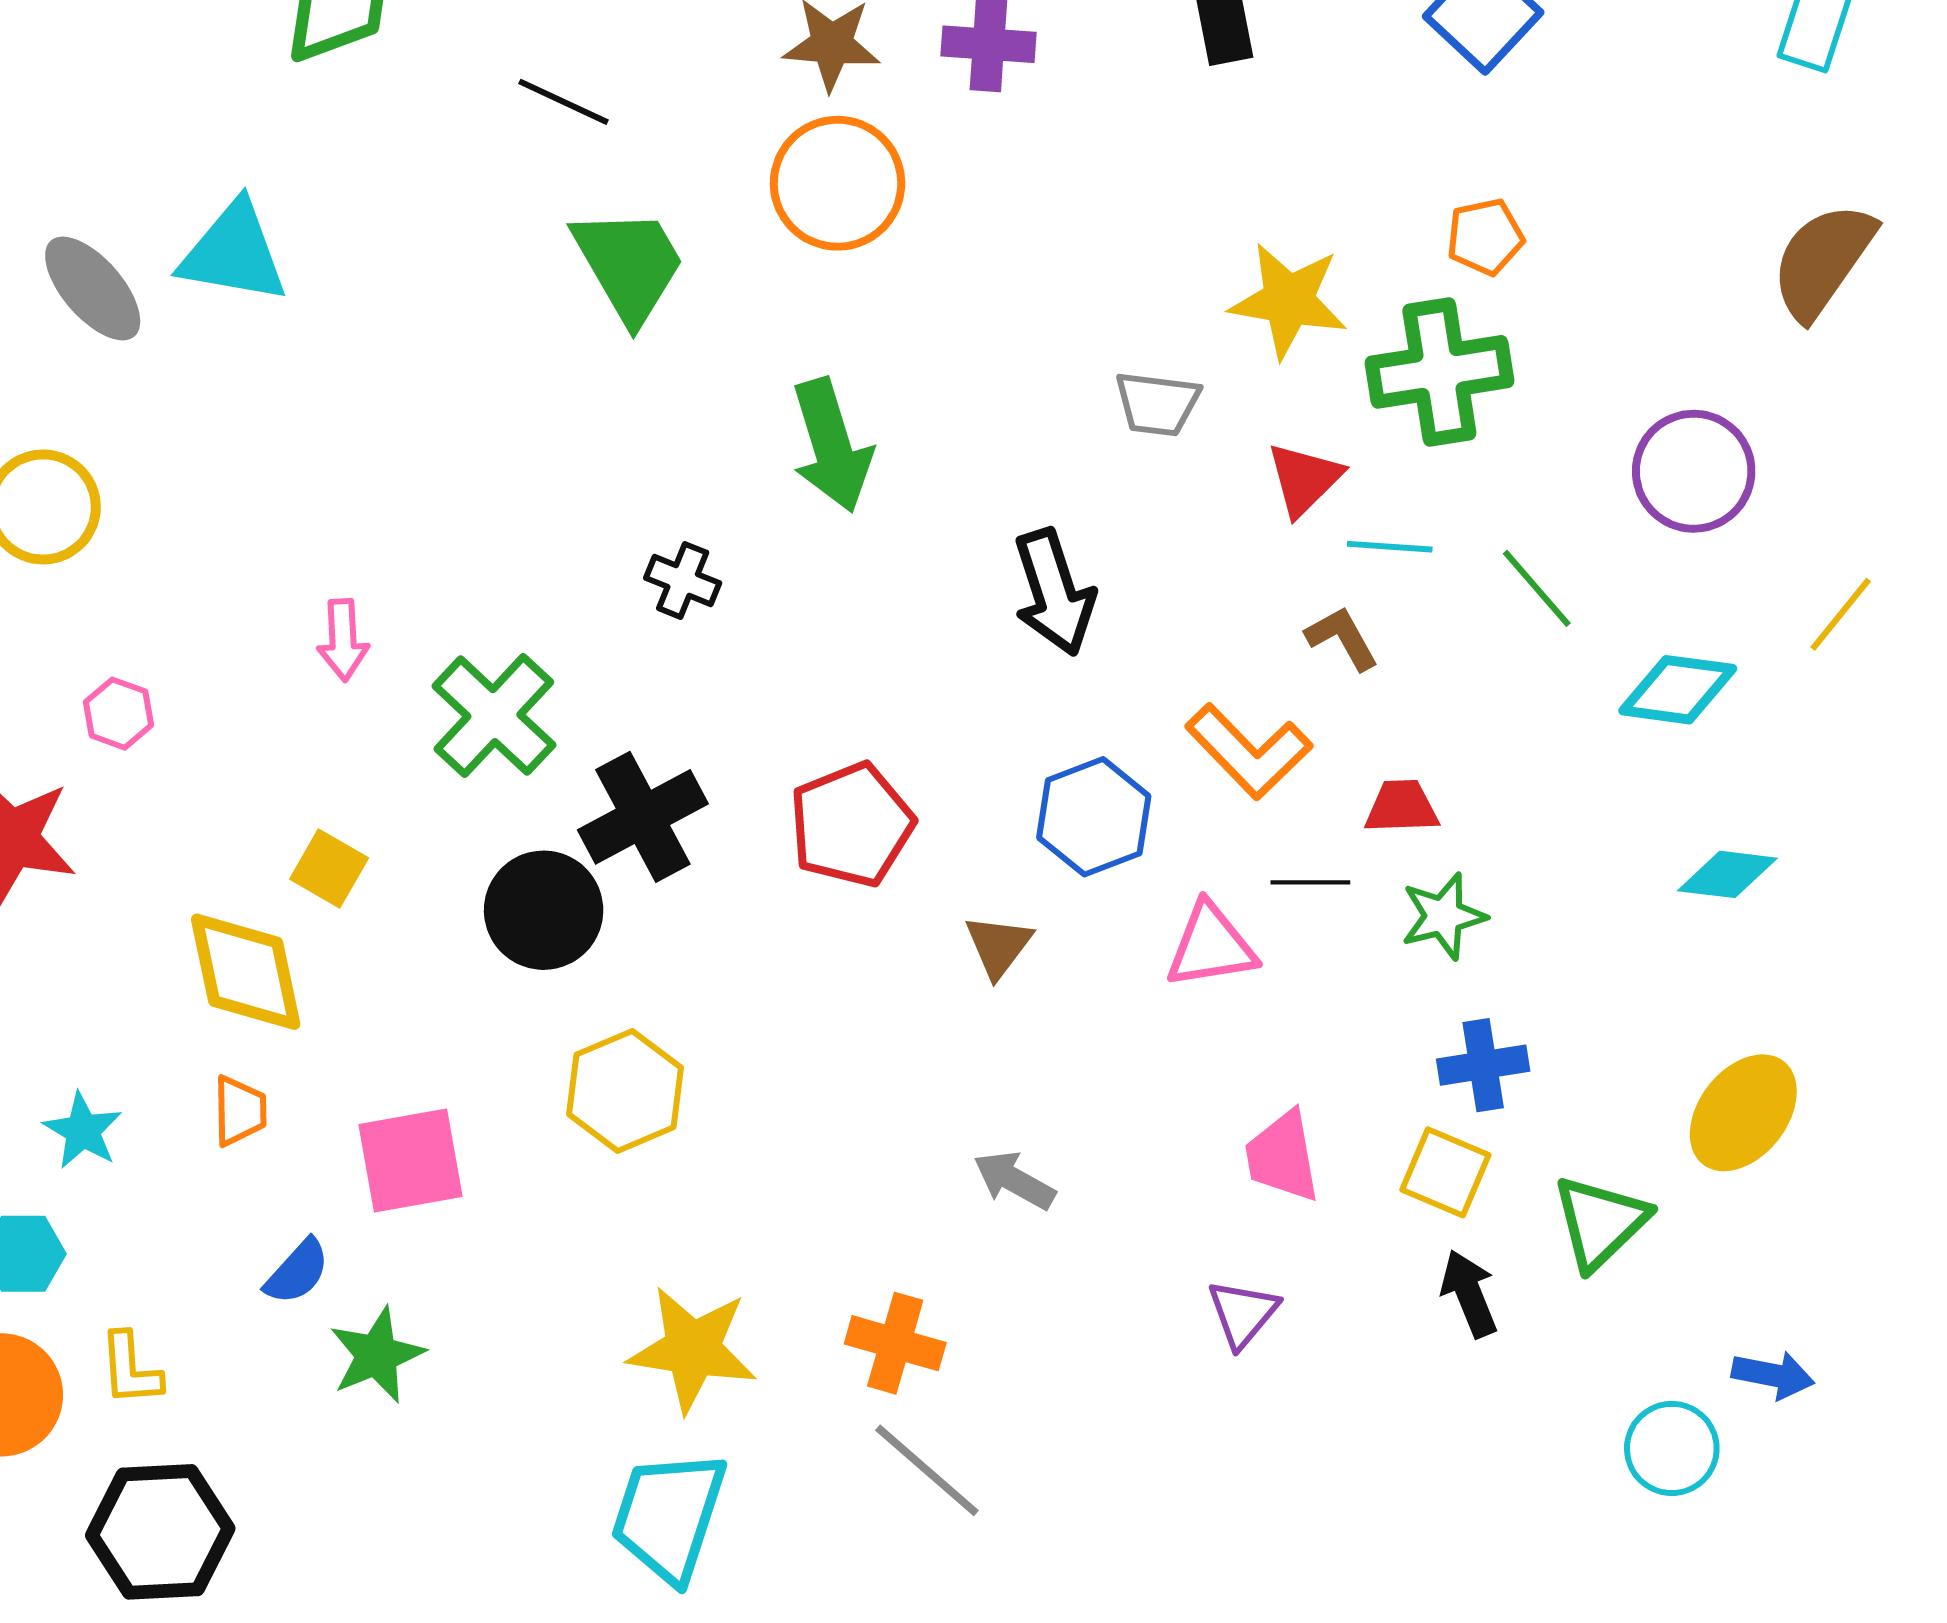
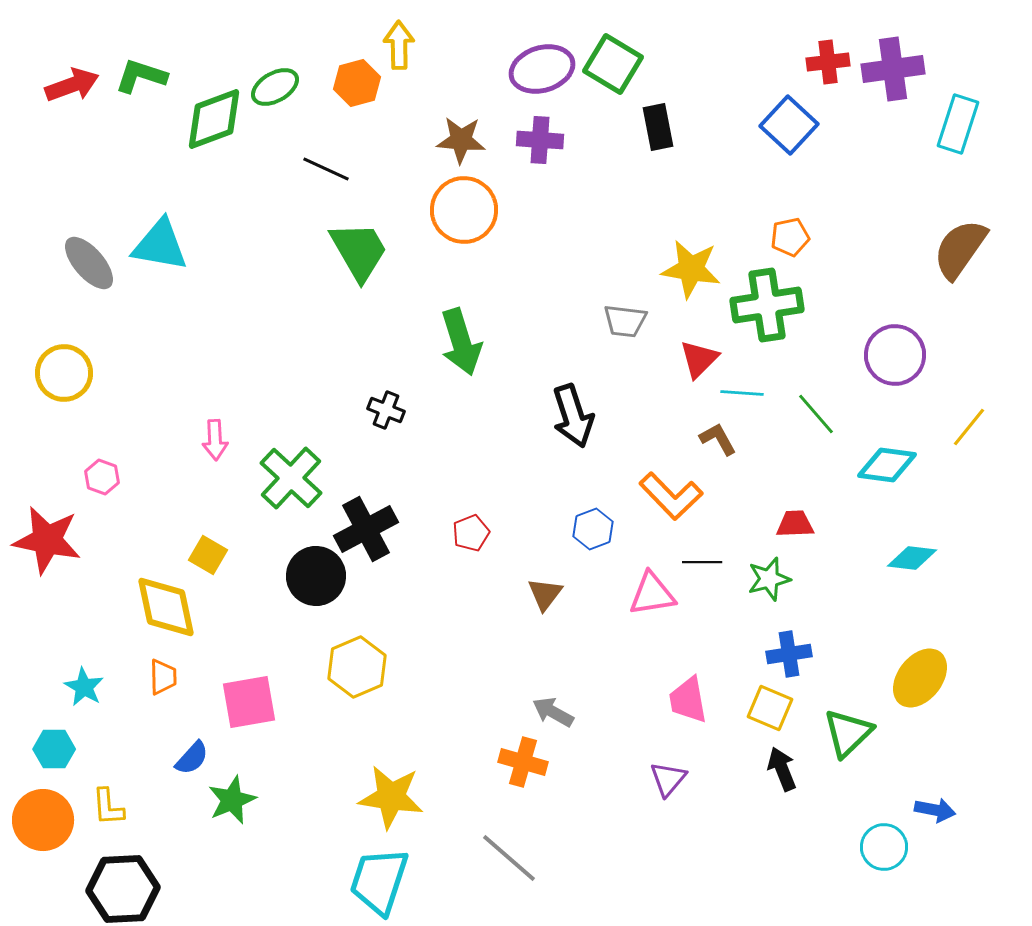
red trapezoid: (1402, 807) -> (795, 524), moved
blue hexagon: (1094, 817) -> (593, 529), size x0.7
red pentagon: (851, 825) -> (471, 533), size x0.6
orange cross: (895, 1343) -> (523, 762), moved

